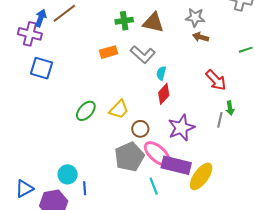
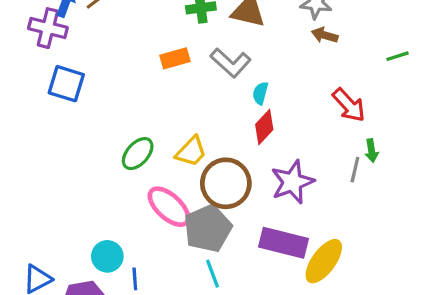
brown circle: (140, 129) -> (226, 183), size x1.8
pink ellipse: (157, 154) -> (169, 207), moved
cyan line: (154, 186) -> (212, 274), moved

